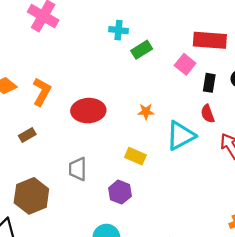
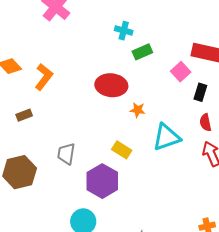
red ellipse: (88, 111) -> (111, 85), moved
red semicircle: (208, 114) -> (205, 122), moved
purple hexagon: (120, 192) -> (102, 181), size x1.5

